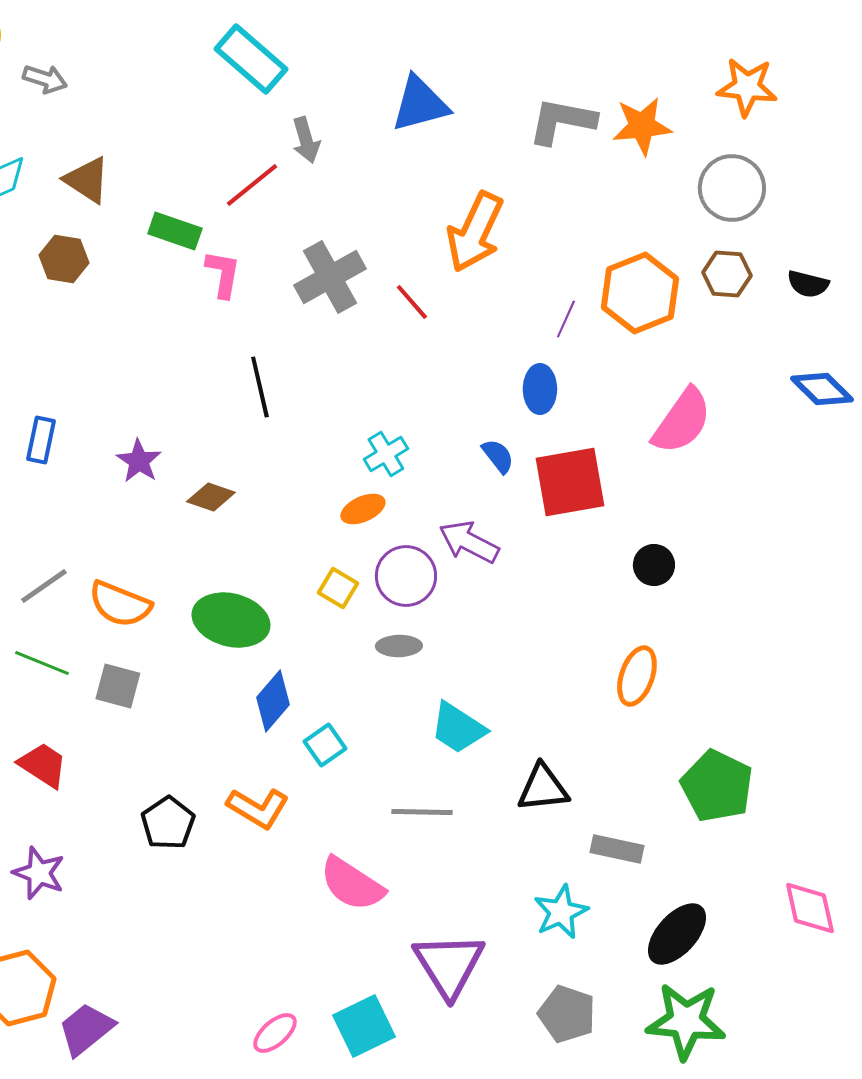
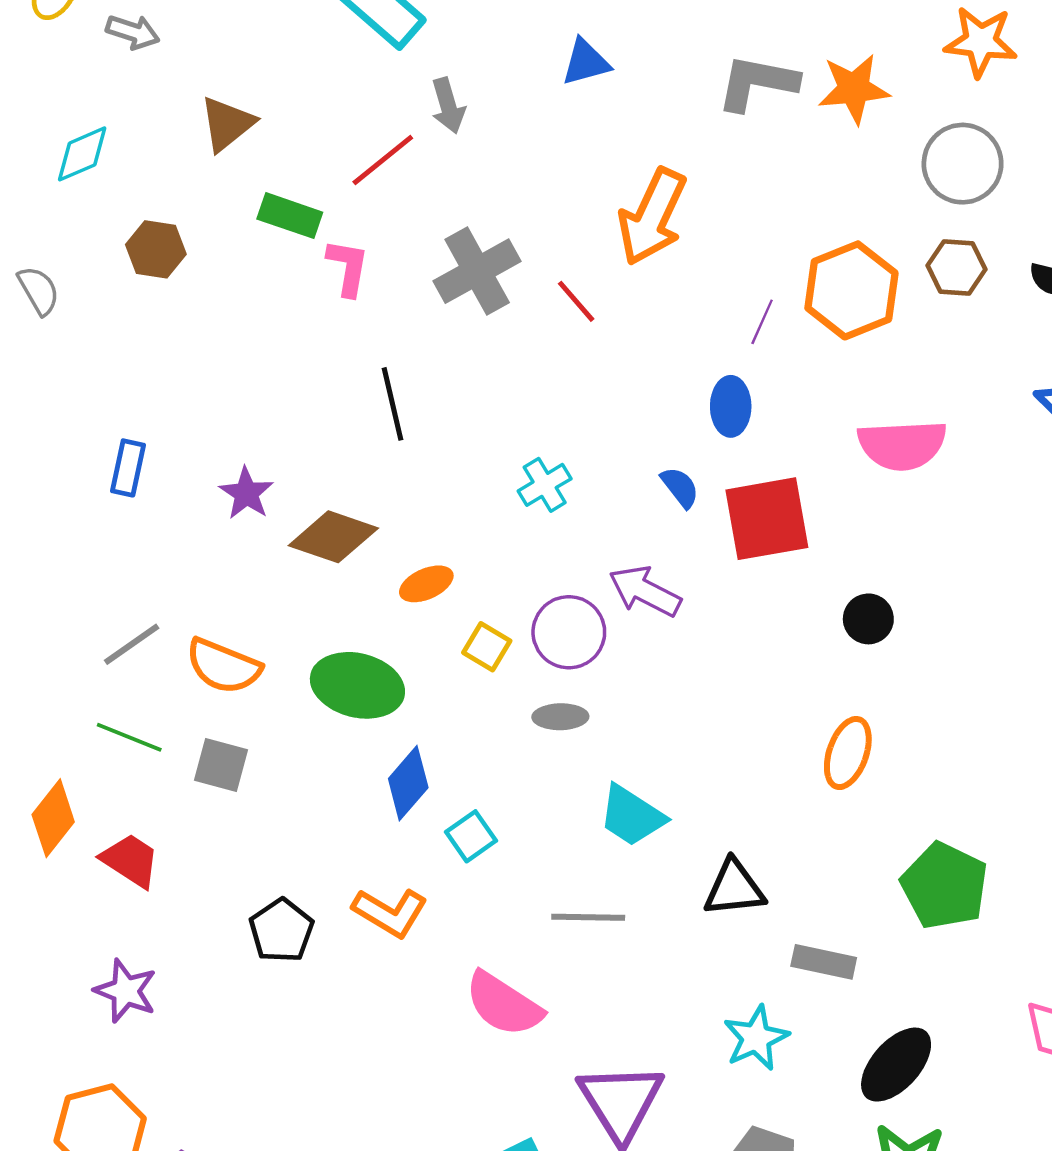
blue triangle: (420, 104) -> (586, 62), size x0.7
brown triangle: (87, 180) -> (227, 124), moved, turned 48
pink semicircle: (682, 421) -> (902, 445), turned 52
brown diamond: (211, 497) -> (333, 537), size x1.5
orange ellipse: (363, 509) -> (426, 584), moved

